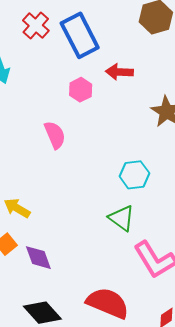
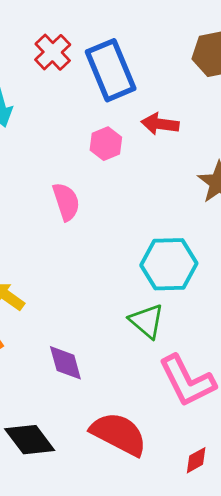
cyan hexagon: (134, 175) -> (169, 264), size x1.4
purple diamond: (38, 258) -> (65, 363), moved

